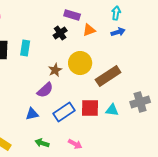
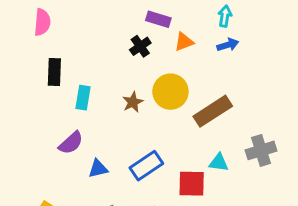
cyan rectangle: (25, 48) -> (83, 98), moved
purple semicircle: (45, 90) -> (71, 143), moved
red square: (90, 108) -> (192, 184), moved

